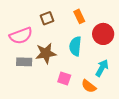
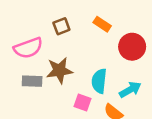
orange rectangle: (79, 16) -> (102, 24), turned -32
cyan semicircle: (75, 46) -> (99, 81), moved
cyan arrow: (102, 68) -> (130, 90), turned 30

